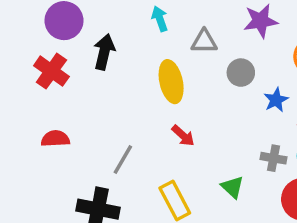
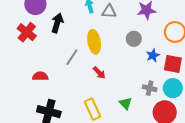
gray triangle: (204, 42) -> (109, 11), moved
red semicircle: (55, 139) -> (40, 76), moved
gray line: (123, 160) -> (72, 57), moved

